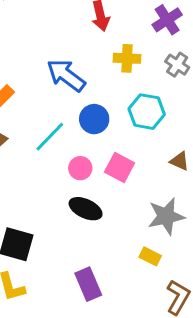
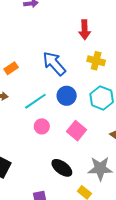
pink circle: (80, 168) -> (42, 126), moved
black ellipse: (86, 209) -> (62, 168), moved

